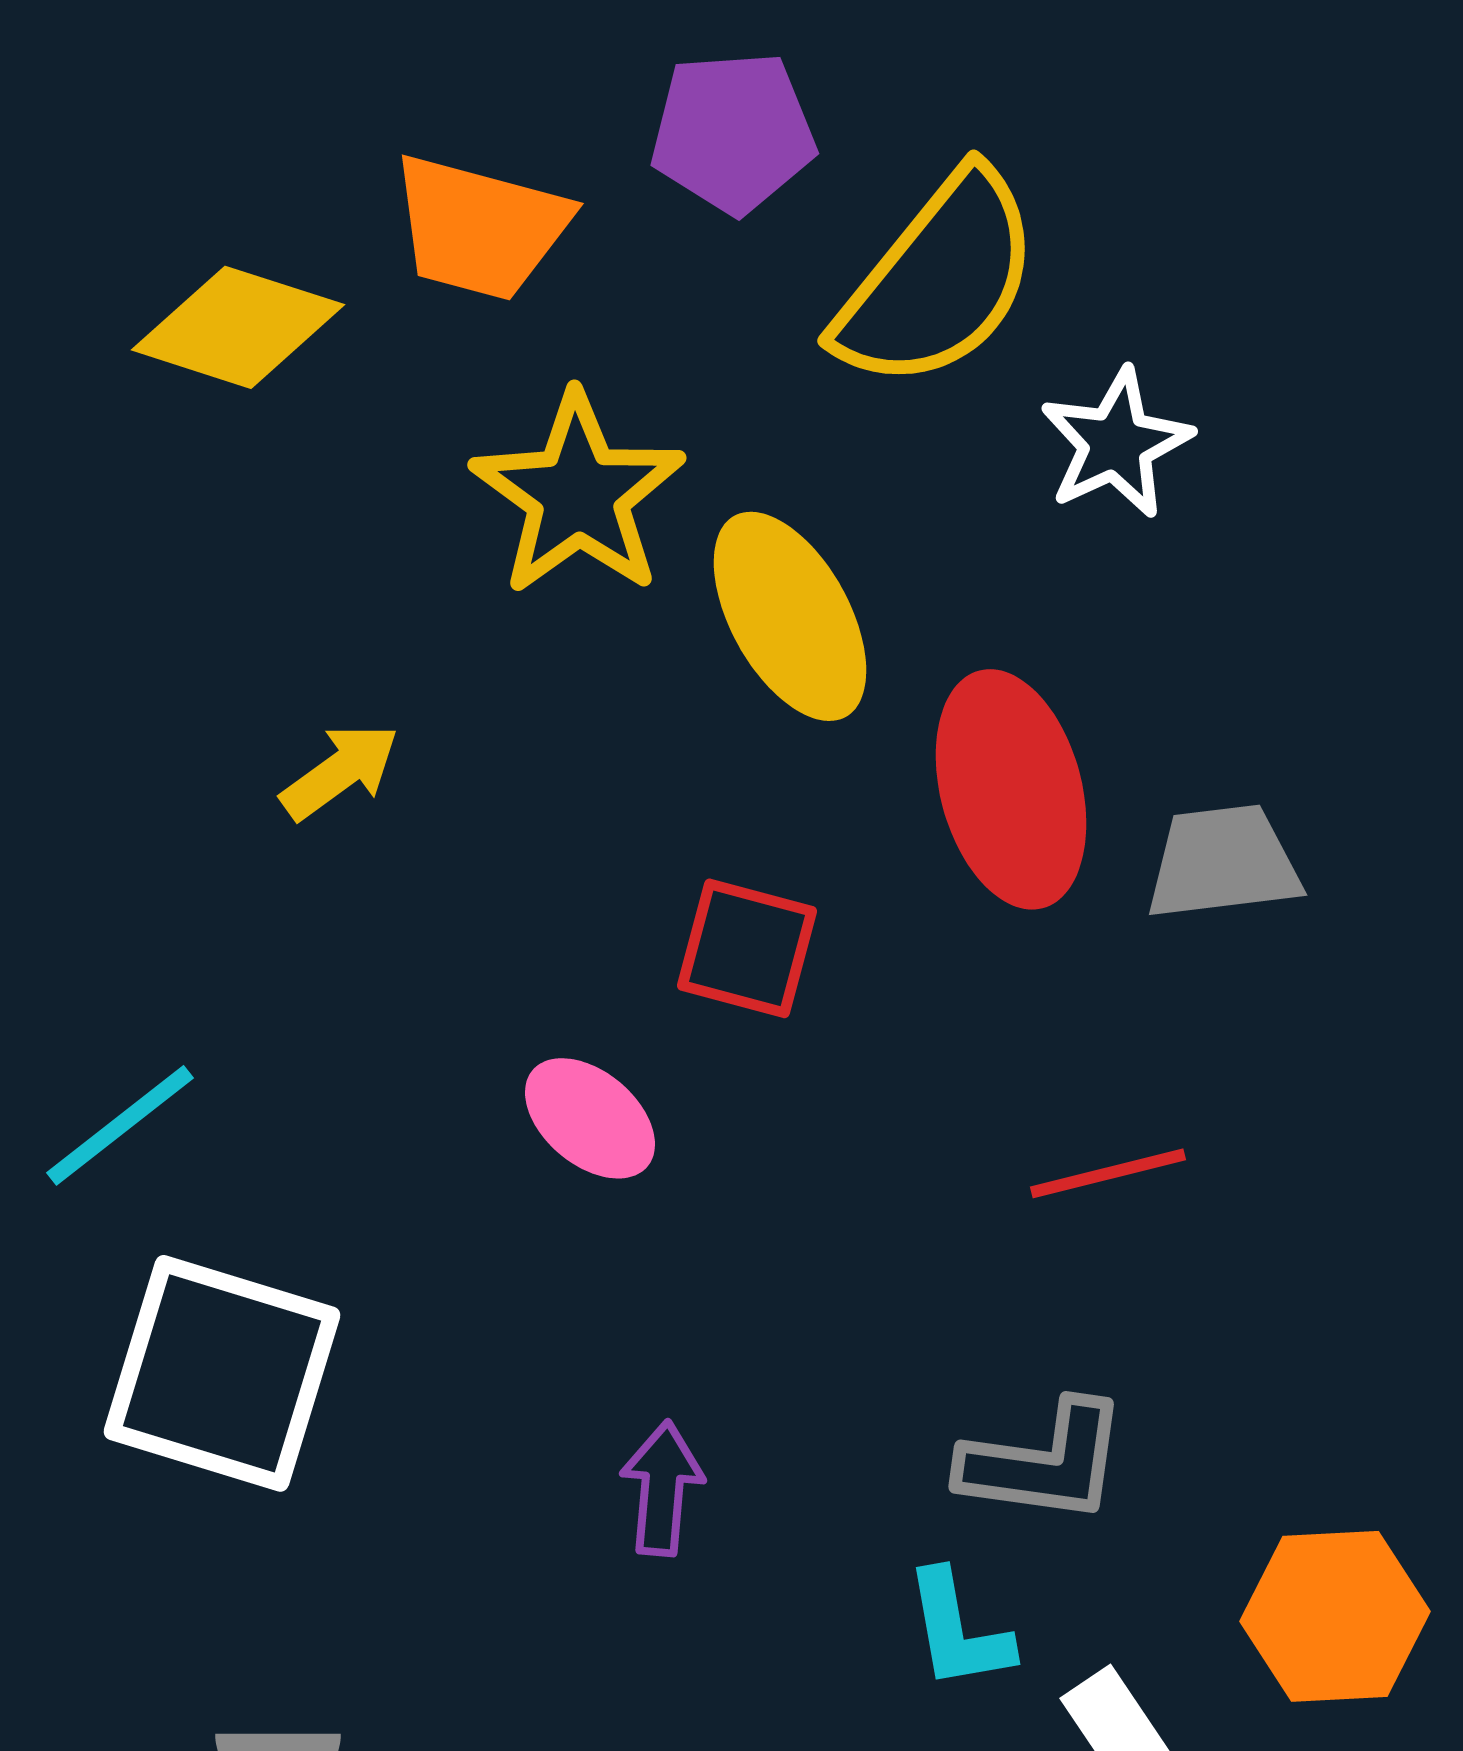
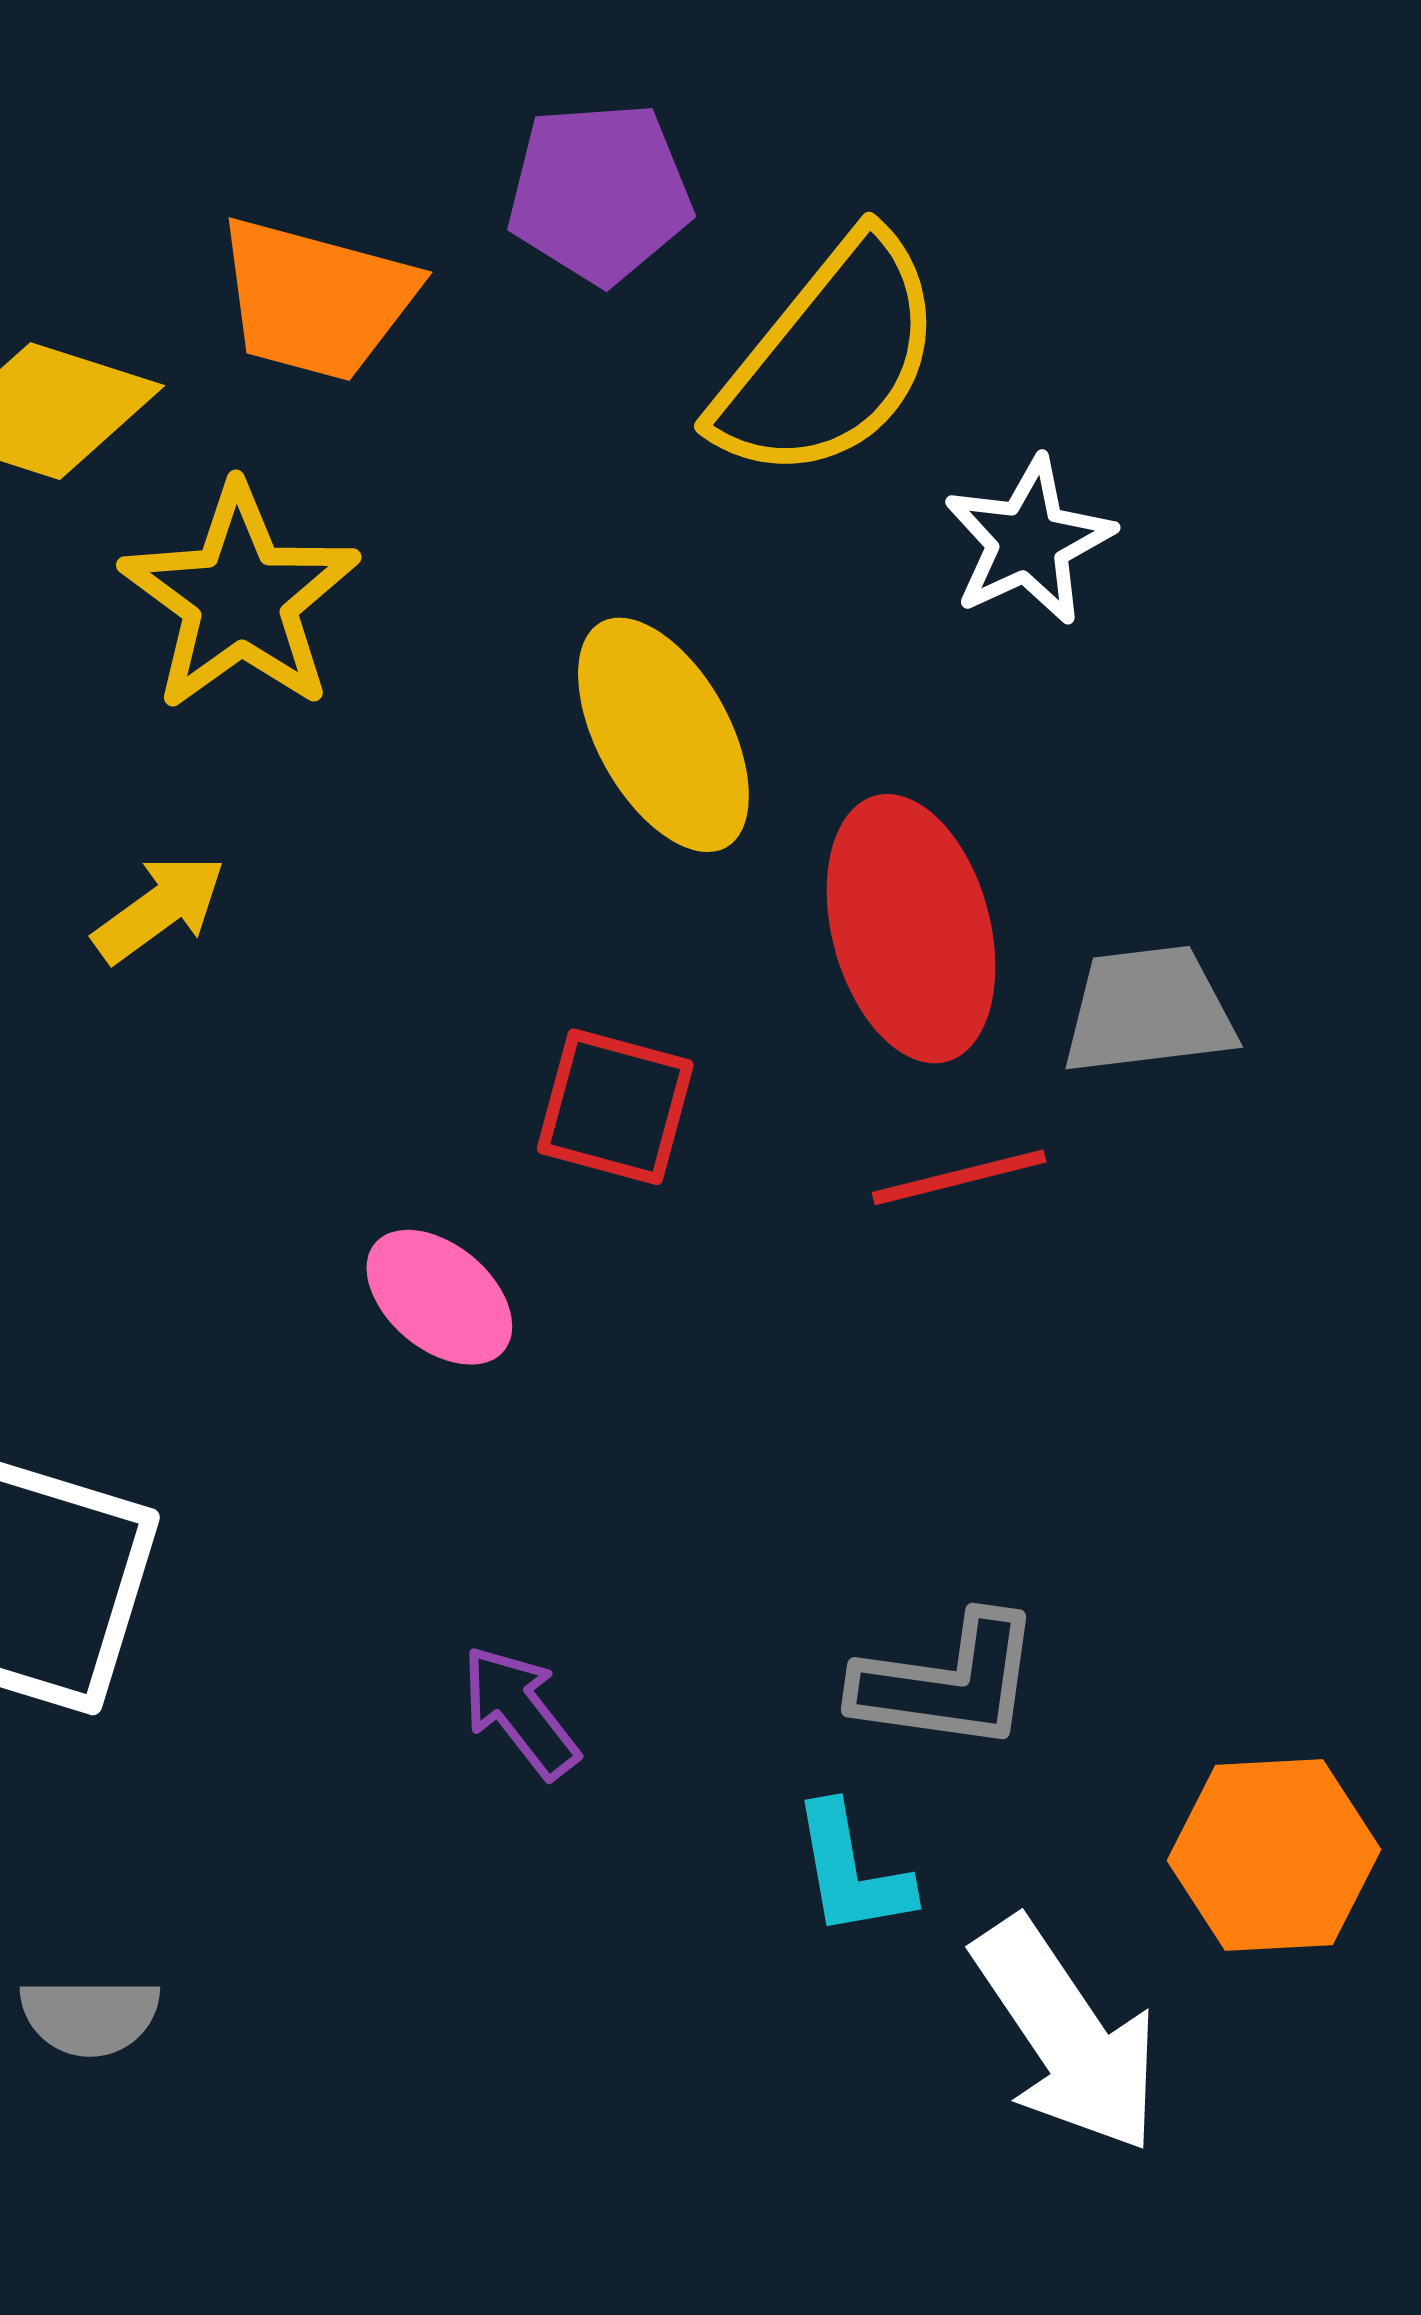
yellow star: (578, 494) -> (240, 598), moved
red line: (1108, 1173) -> (959, 1177), moved
purple arrow: (662, 1488) -> (520, 1712), turned -43

